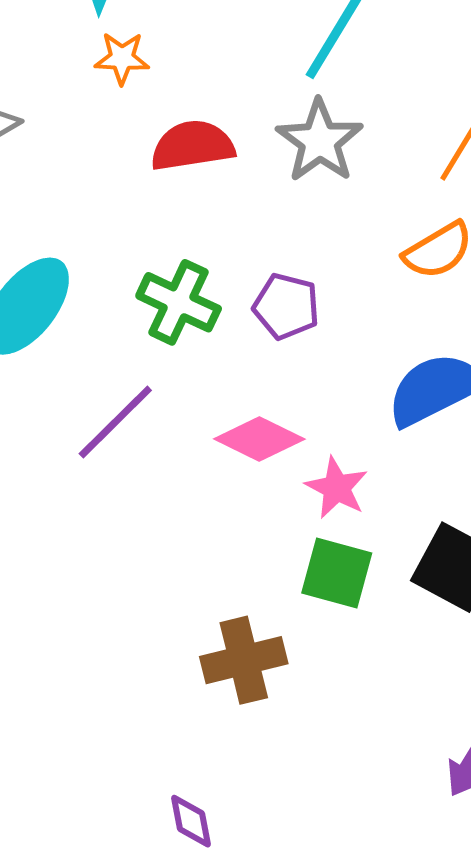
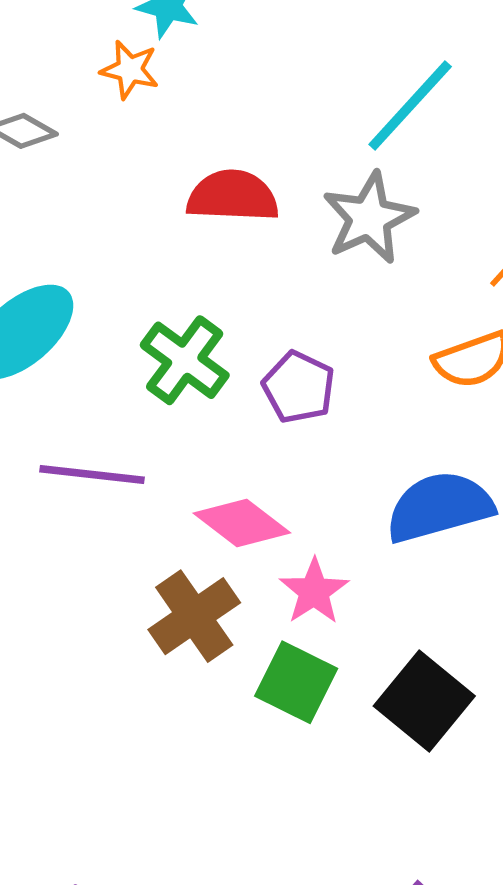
orange star: (122, 58) -> (130, 70), moved
purple line: (115, 422) -> (92, 475), turned 40
brown cross: (244, 660) -> (194, 616), moved, turned -32

